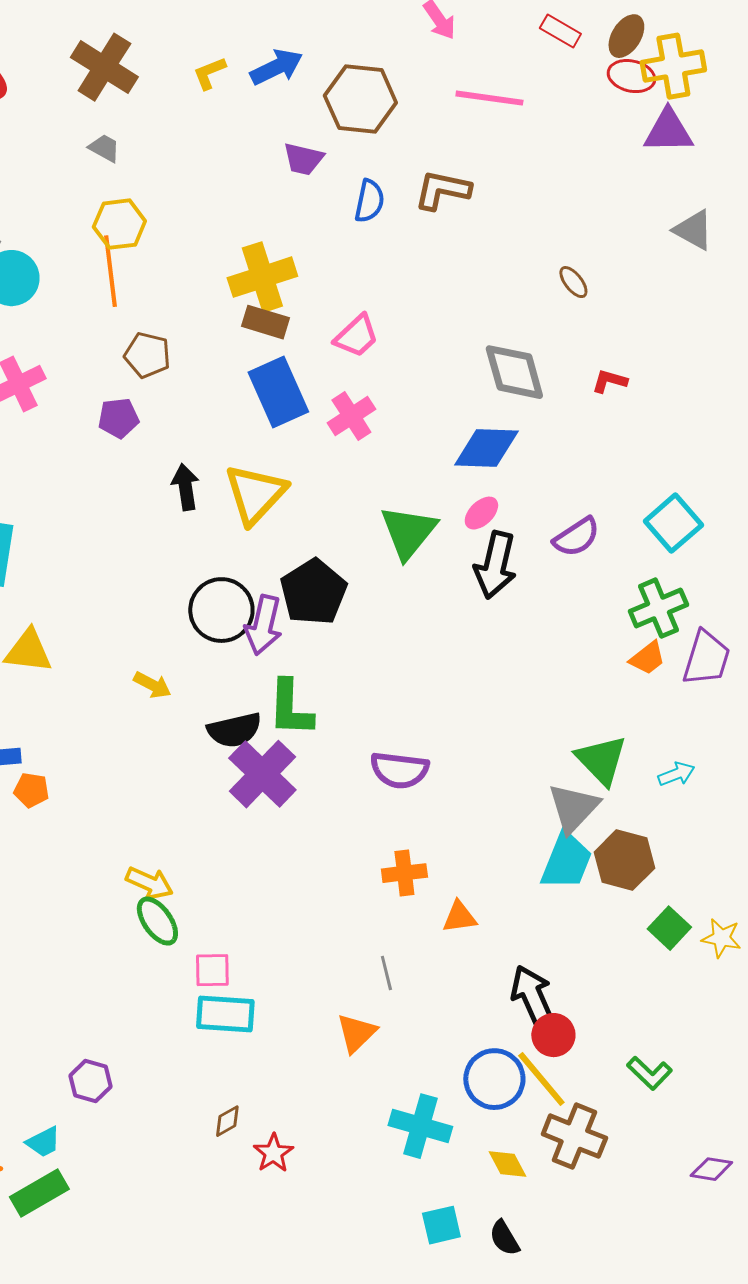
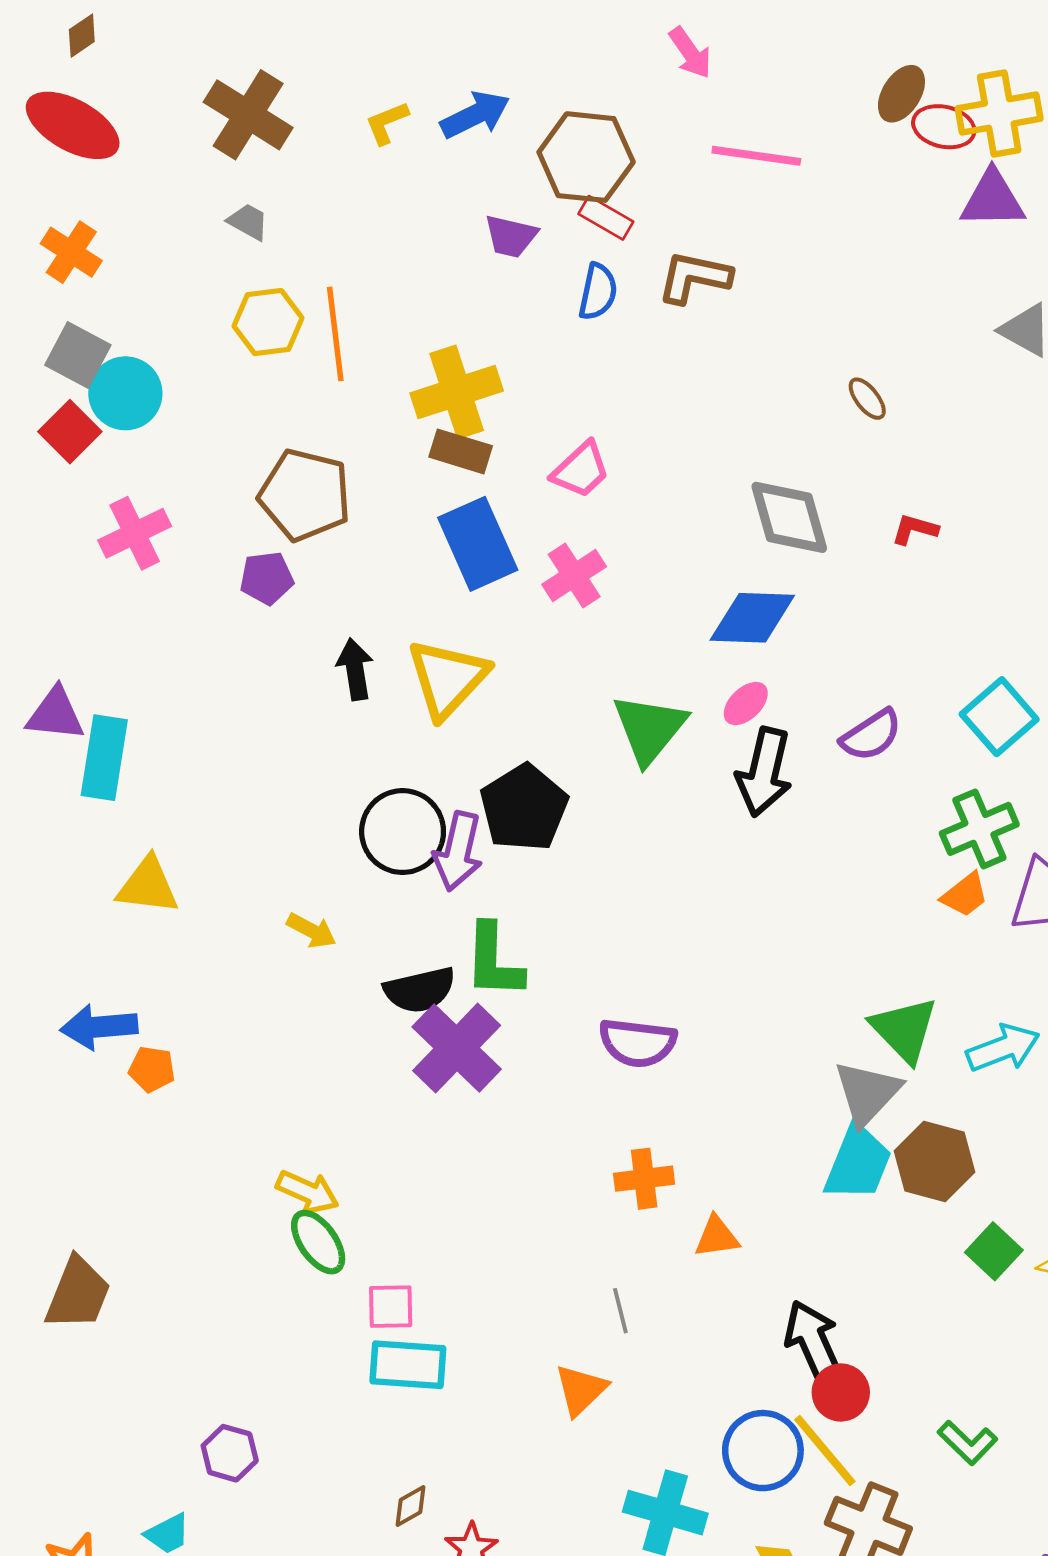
red rectangle: (560, 31) -> (606, 218), moved
brown ellipse: (626, 36) -> (901, 94), moved
orange line: (110, 271) -> (335, 334), moved
brown pentagon: (147, 355) -> (305, 495), size x1.5
cyan arrow: (676, 774) -> (1003, 1048), size x1.5

